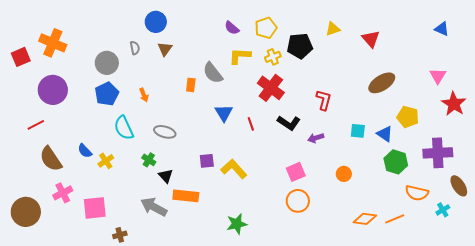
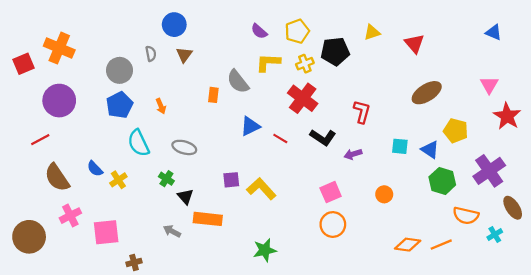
blue triangle: (224, 113) -> (250, 126), turned 36
red line: (251, 124) -> (280, 138), turned -40
purple cross: (438, 153) -> (489, 171), turned -32
gray arrow: (154, 207) -> (172, 231), size x0.6

